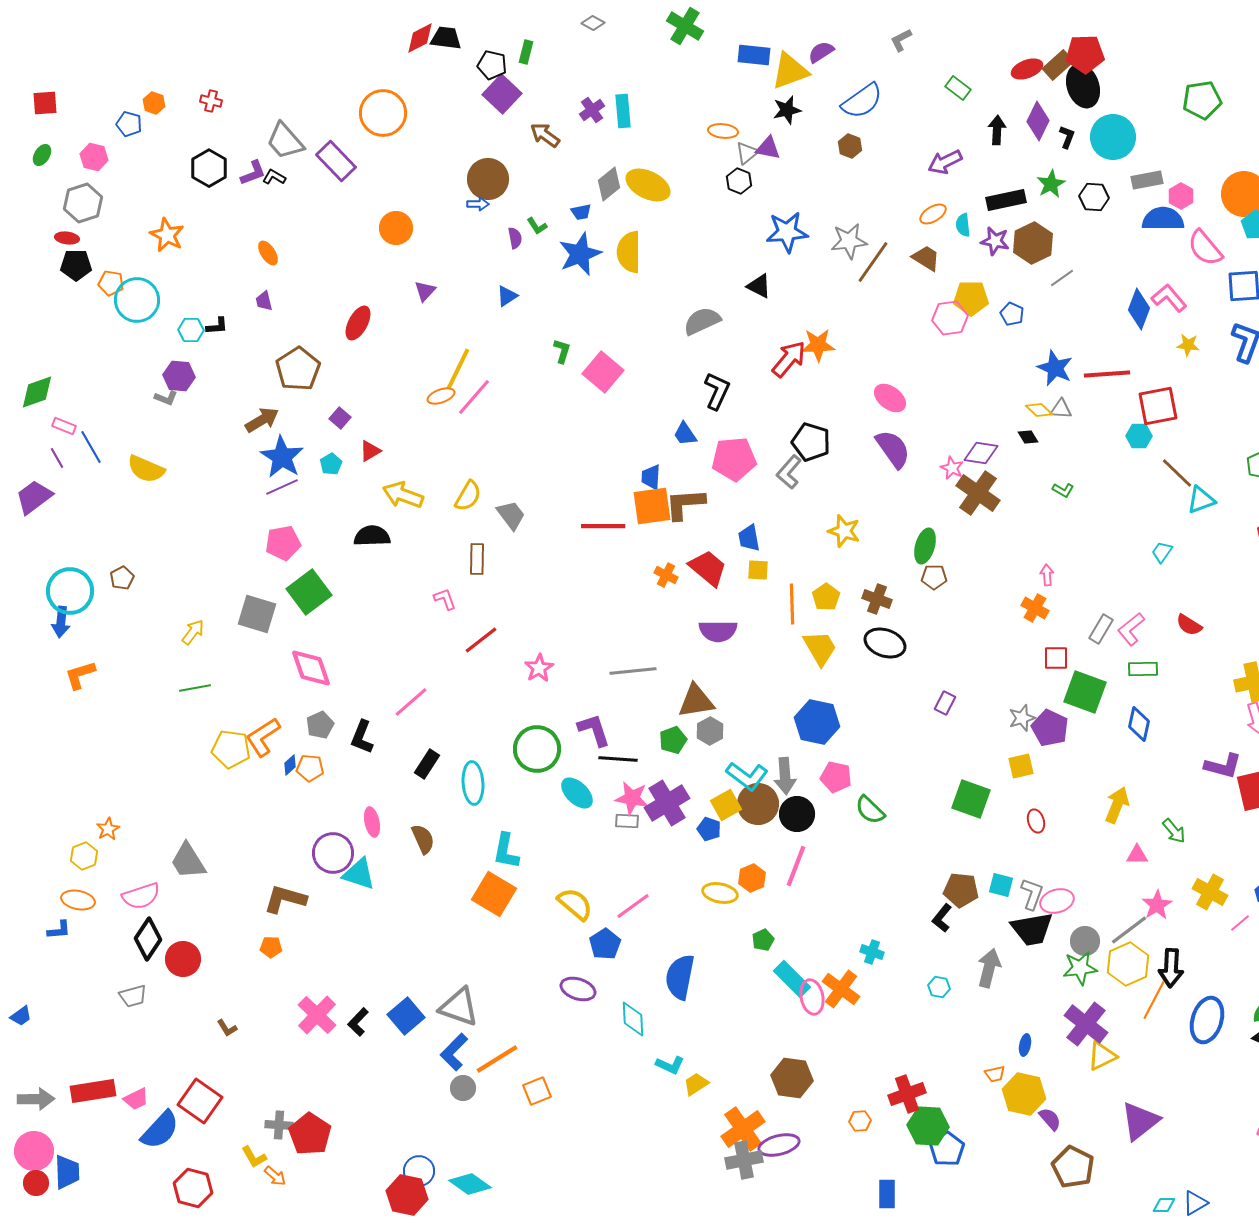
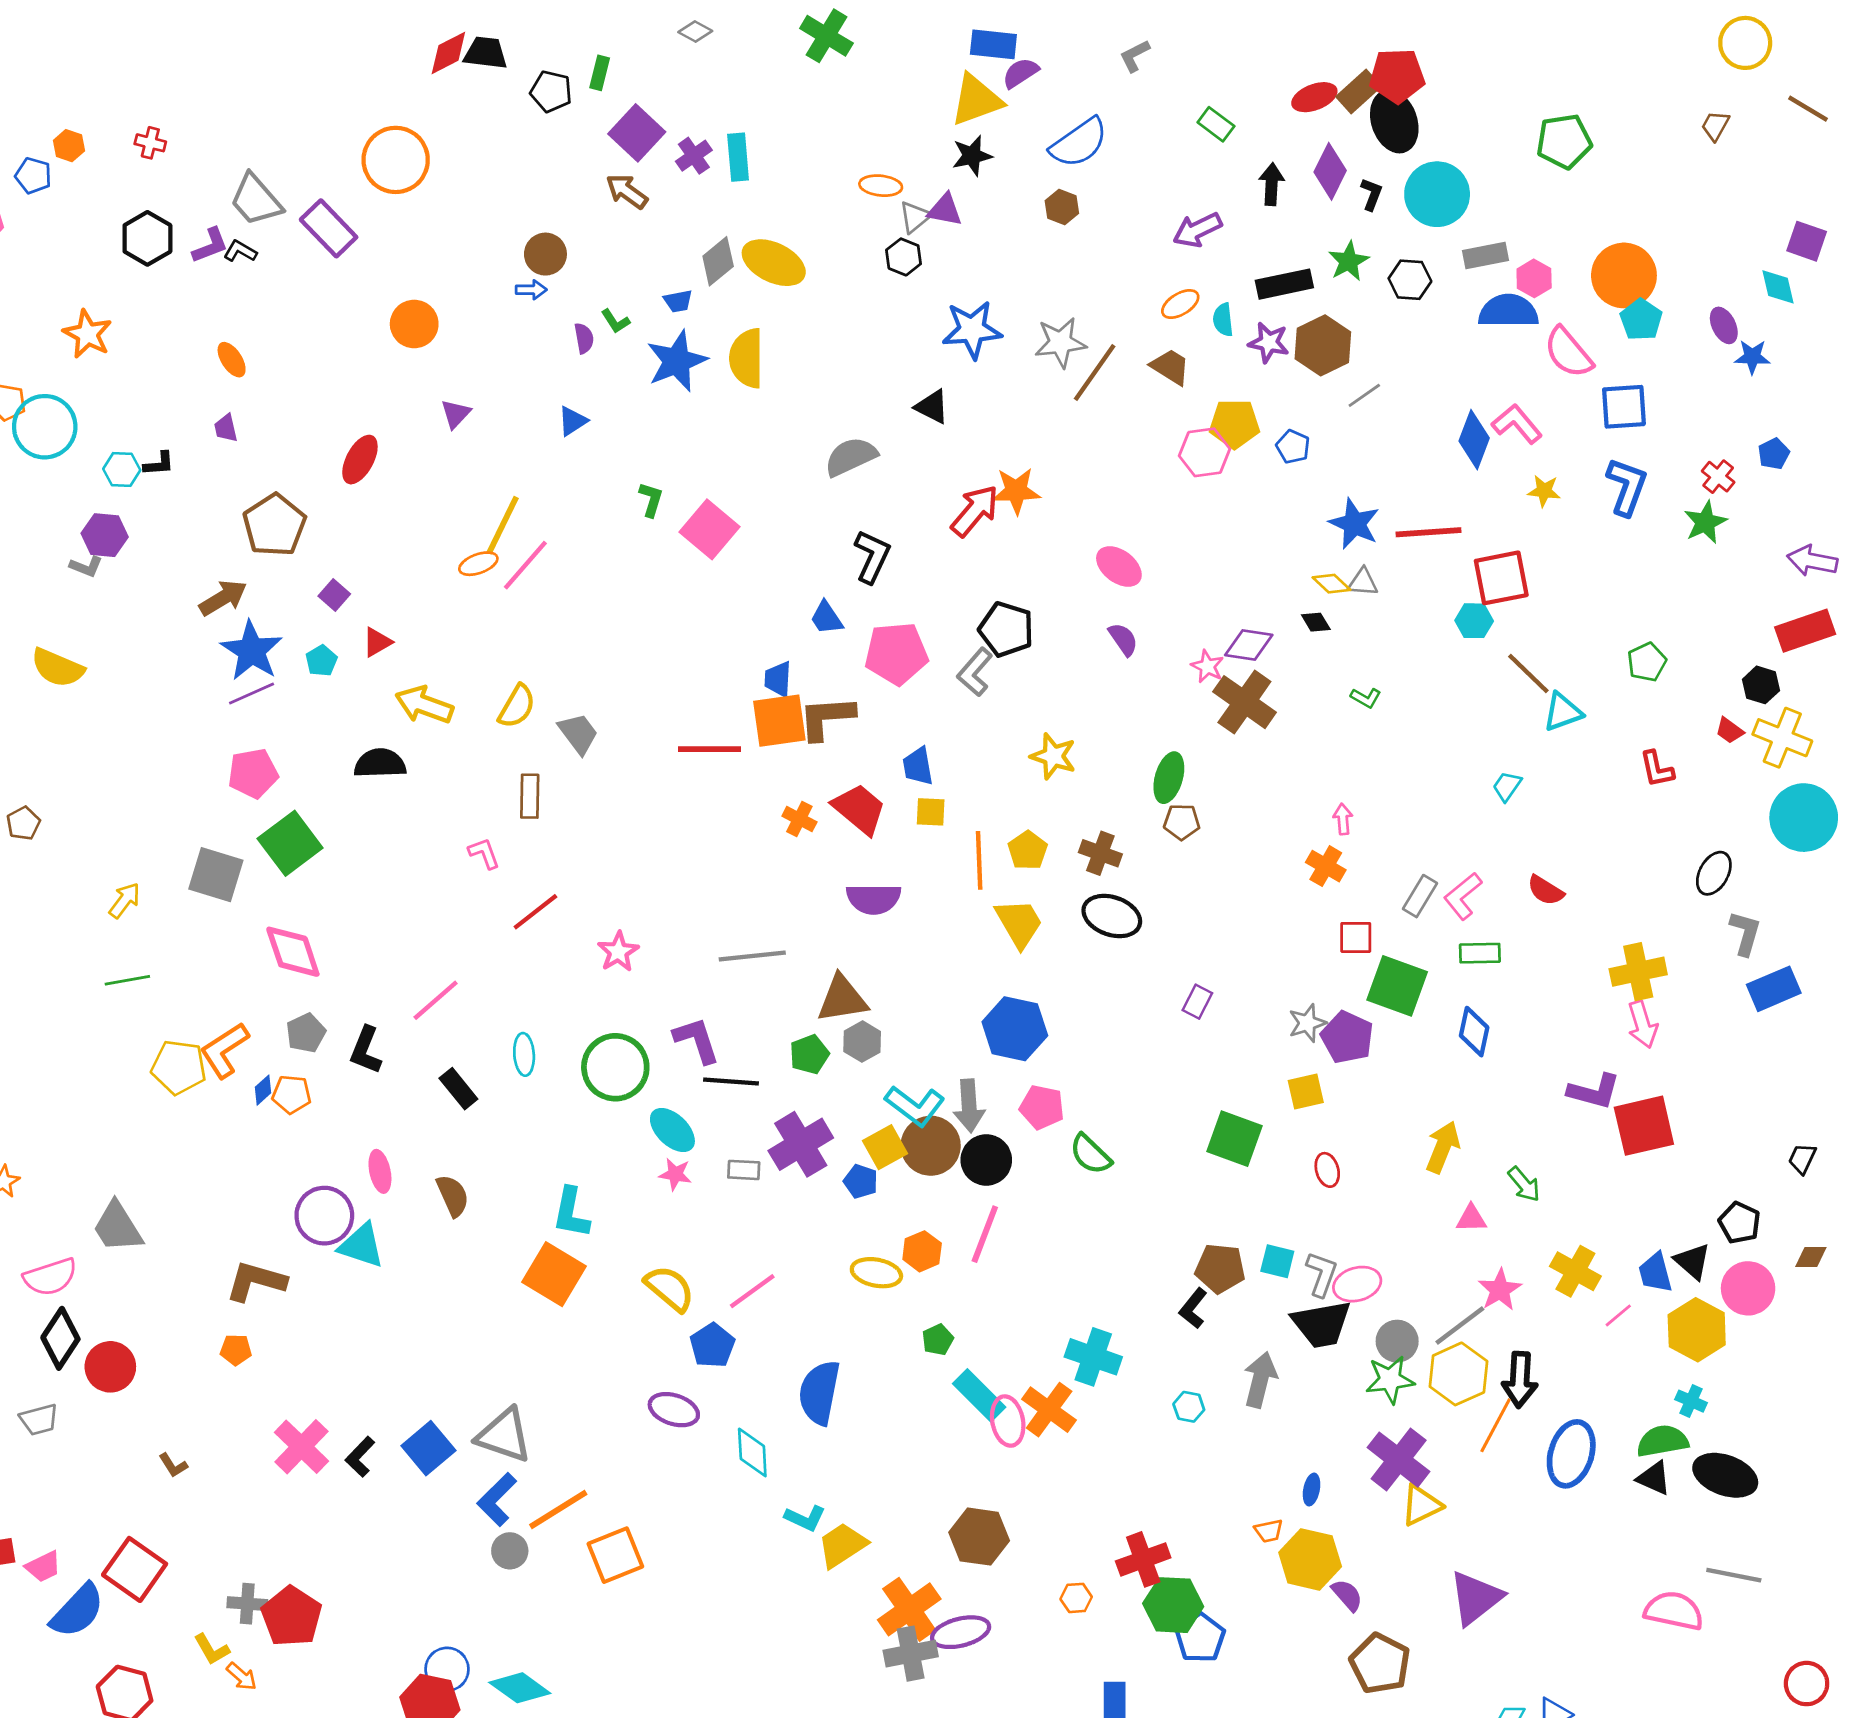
blue rectangle: (754, 55) -> (993, 44), moved
purple square: (502, 94) -> (637, 133), moved
brown circle: (488, 179) -> (545, 254), size x0.7
purple semicircle: (893, 449) -> (1123, 639), size x0.6
black rectangle: (427, 764) -> (458, 1089), turned -72
cyan ellipse: (473, 783) -> (524, 1054), moved, size x0.7
pink star: (632, 798) -> (675, 1174), moved, size x0.7
cyan cross: (872, 952) -> (1093, 1357), size x1.6
yellow trapezoid: (696, 1084) -> (842, 1545), size x1.4
orange square: (537, 1091) -> (615, 1555), size x1.4

